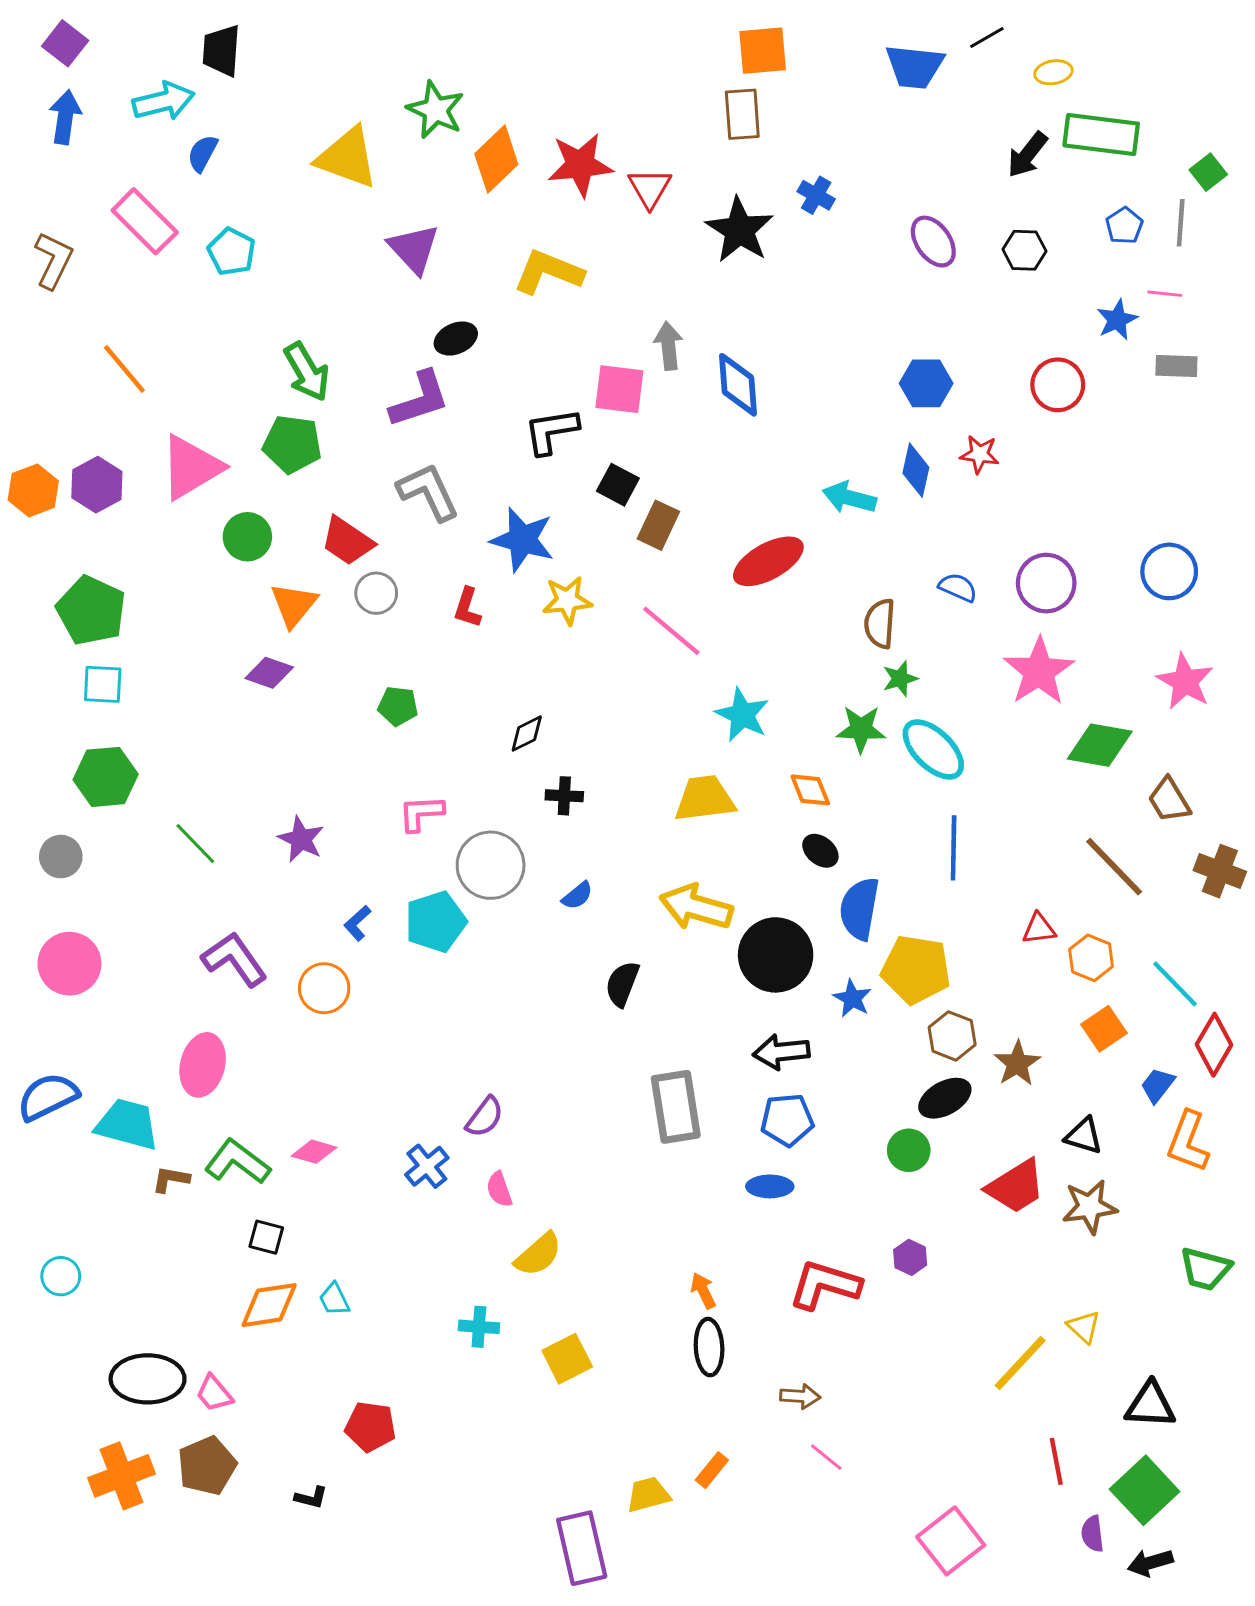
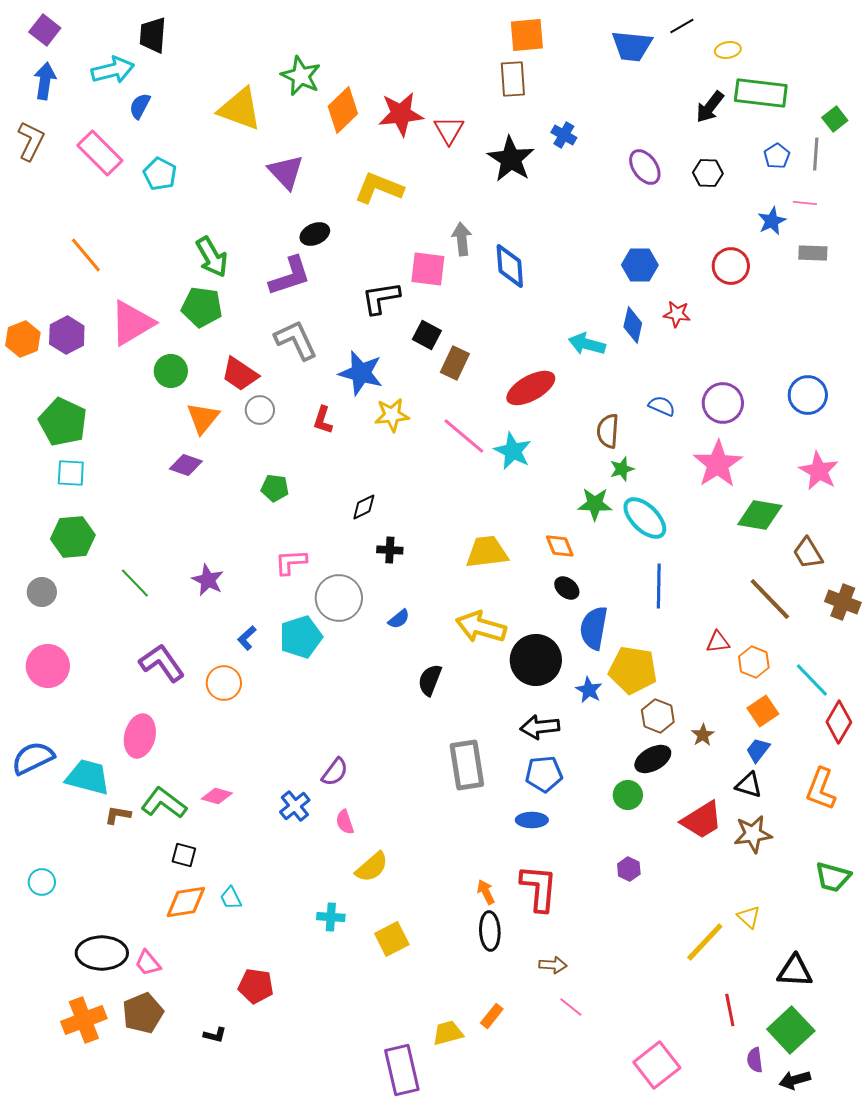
brown L-shape: (54, 260) -> (31, 141), moved
cyan star: (742, 715) -> (513, 451), moved
brown star: (1017, 1063) -> (703, 735), size x0.7
blue trapezoid: (1158, 1085) -> (758, 750), moved
red L-shape: (825, 1285) -> (539, 888), moved, turned 78

